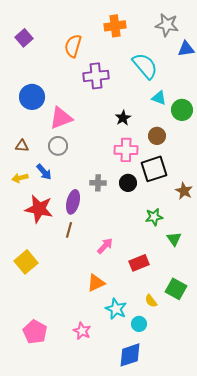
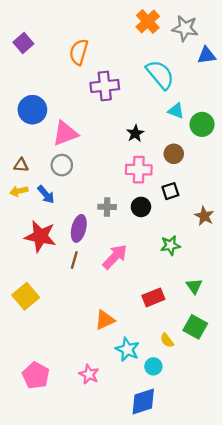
orange cross: (115, 26) -> (148, 21), moved, turned -35
black square: (154, 169) -> (170, 191), size x0.6
yellow arrow: (20, 178) -> (19, 191), moved
green triangle: (174, 239) -> (194, 286), moved
pink arrow: (105, 246) -> (115, 257), moved, size x1.4

